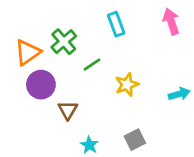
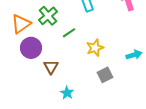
gray square: (135, 140) -> (105, 75), moved

